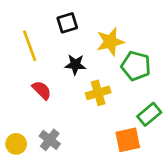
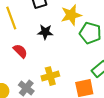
yellow cross: (98, 93) -> (50, 76), moved

